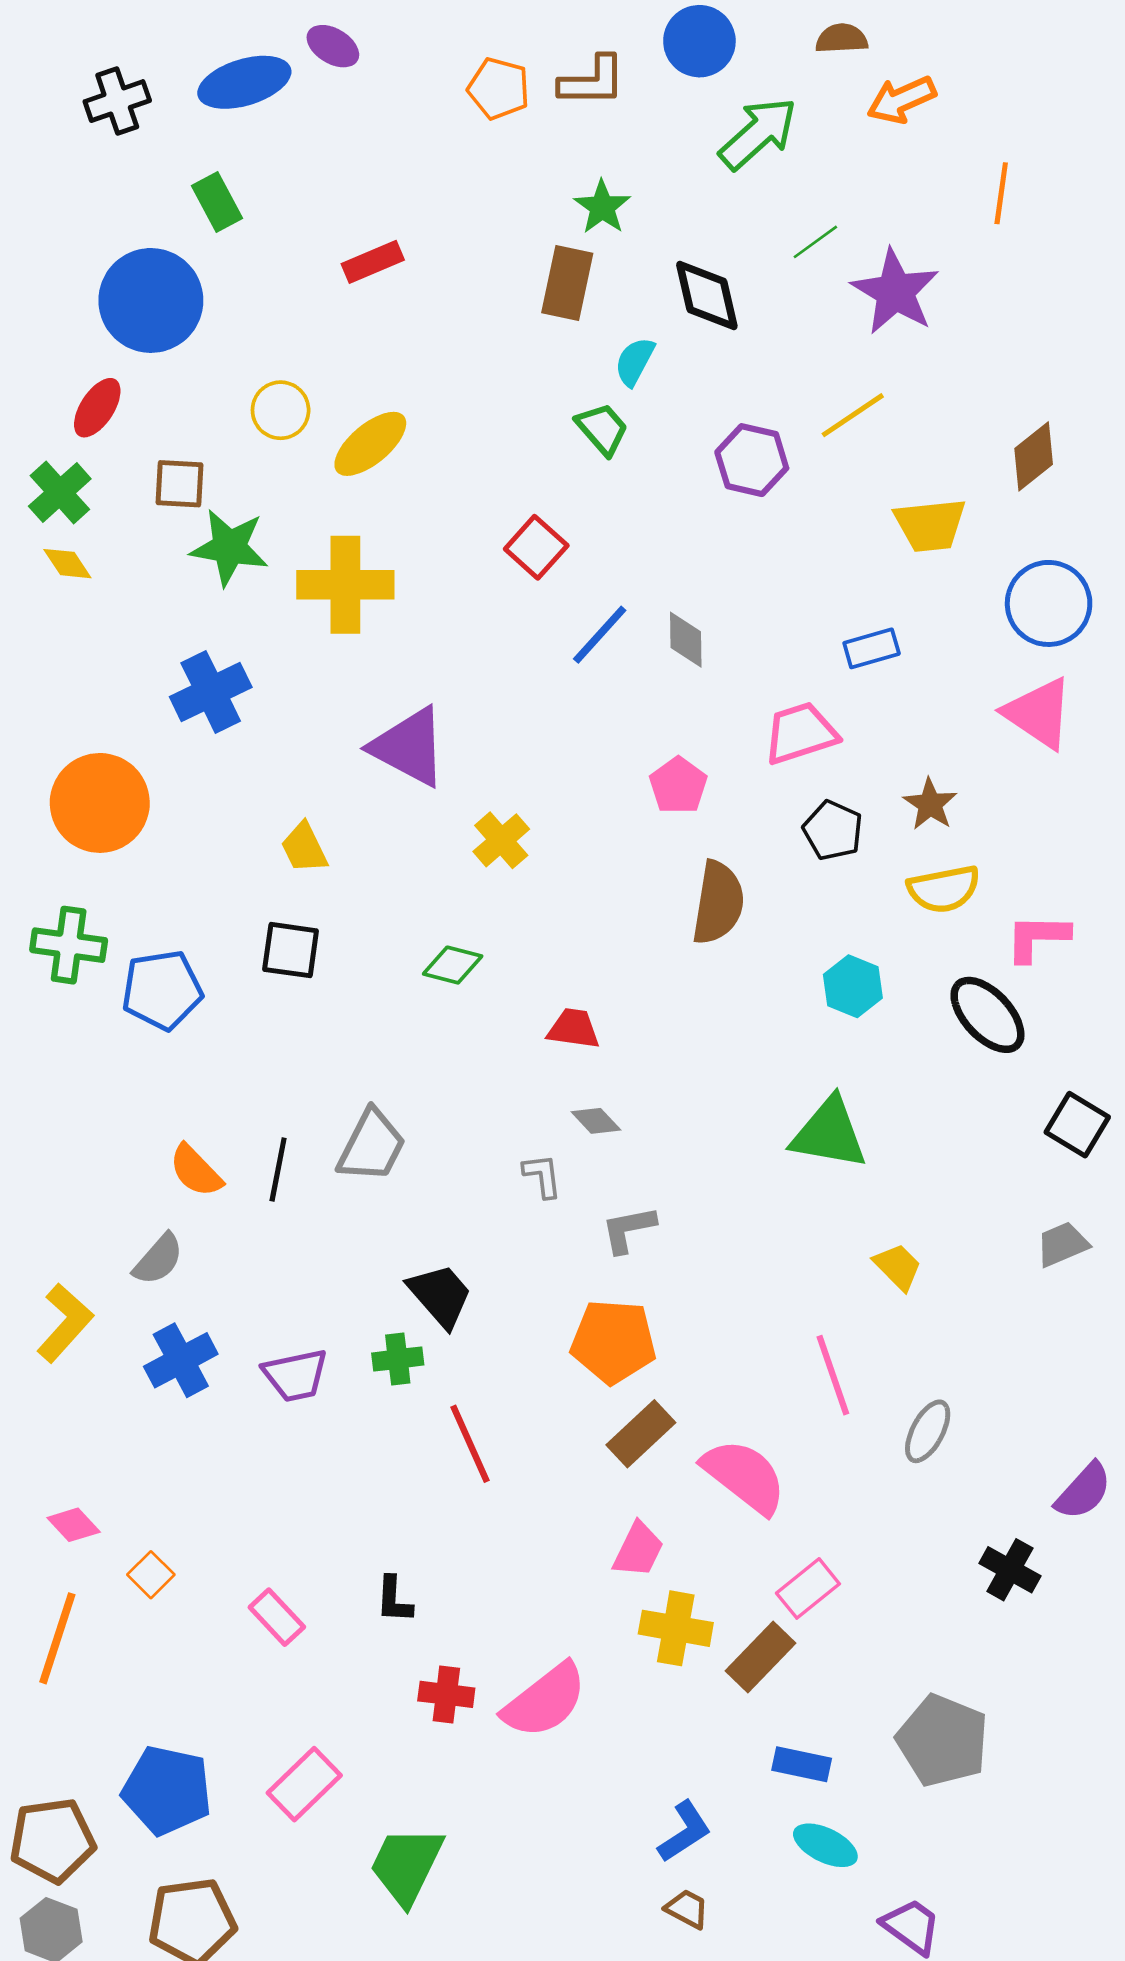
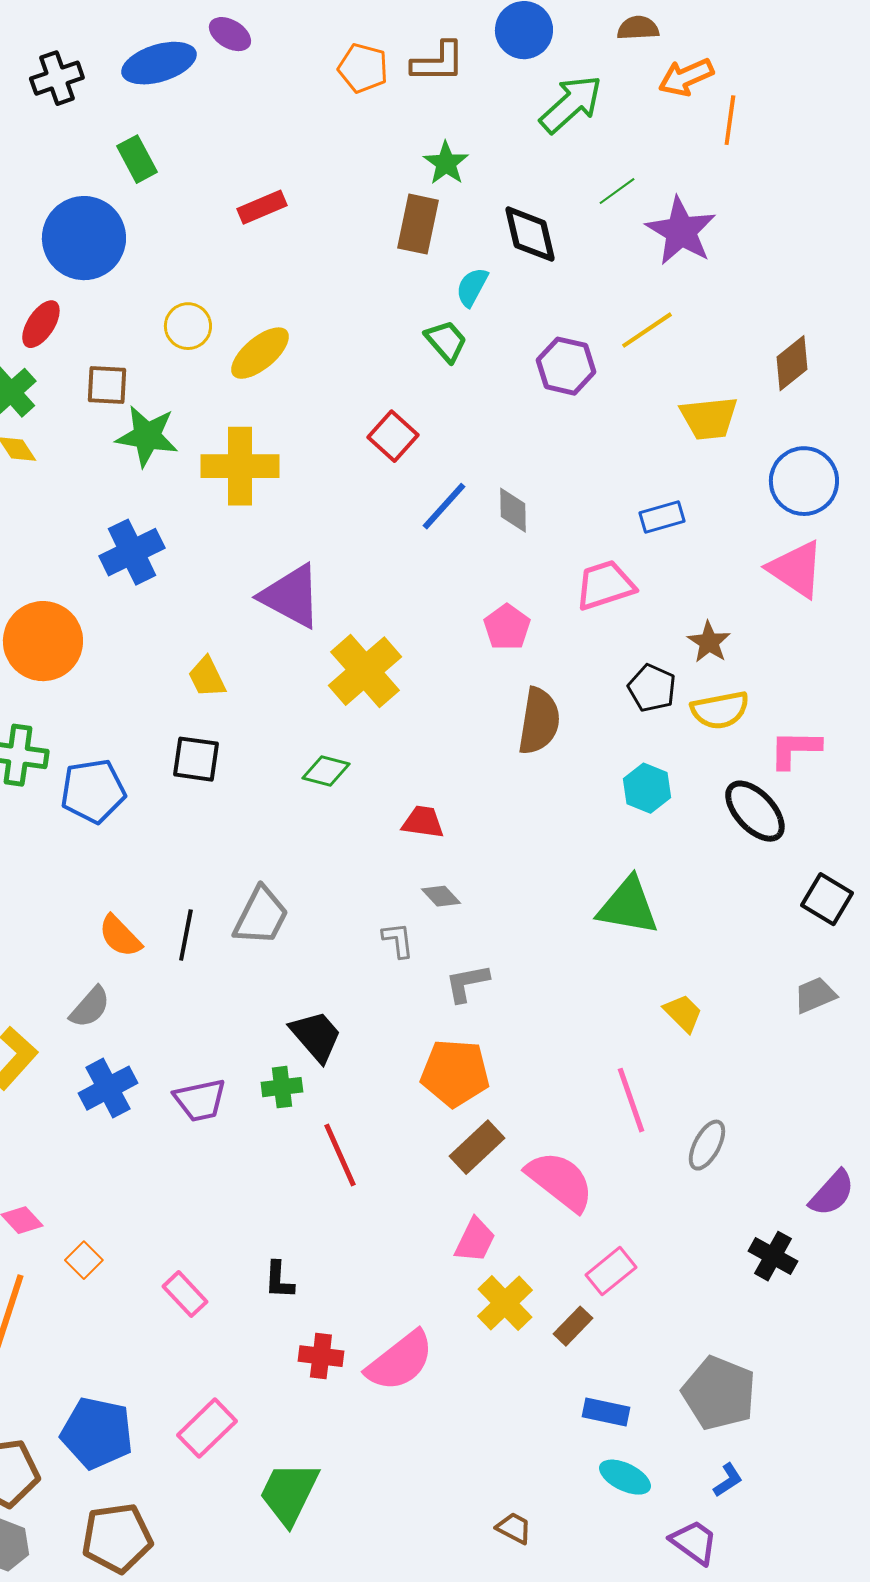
orange line: (1001, 193) -> (730, 120), moved
black pentagon: (833, 830) -> (652, 688), moved
yellow cross: (501, 840) -> (365, 671), size x1.6
yellow cross: (676, 1628) -> (505, 1303), turned 36
brown rectangle: (761, 1657) -> (573, 1326), size x0.7
blue L-shape: (684, 1832) -> (728, 1480), moved, size x0.7

